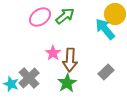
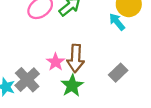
cyan arrow: (105, 29) -> (117, 22), size x0.7
pink star: (53, 53) -> (56, 62), moved

